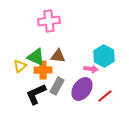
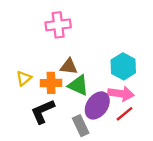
green triangle: (36, 57) -> (78, 85), moved
pink arrow: (91, 69) -> (121, 94), moved, size x1.5
gray rectangle: (57, 86) -> (81, 126), moved, turned -54

